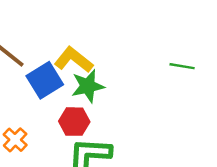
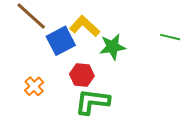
green star: (88, 86) -> (112, 47), moved

